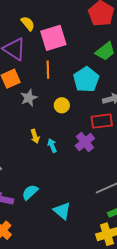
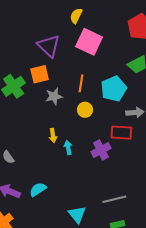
yellow semicircle: (28, 23) -> (76, 16), moved, turned -126
pink square: (53, 38) -> (89, 42), turned 32
orange line: (48, 70) -> (81, 83), moved
cyan triangle: (62, 211) -> (77, 214), moved

